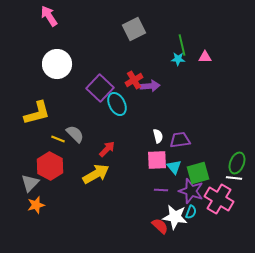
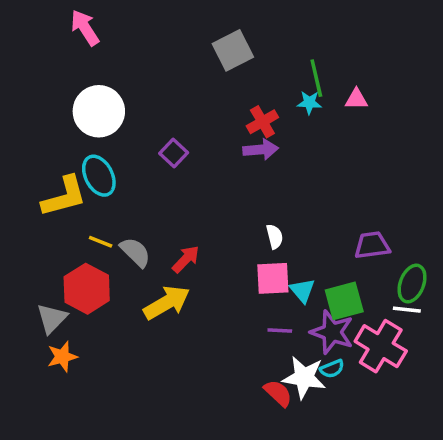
red cross: (134, 80) -> (262, 122), moved
purple square: (100, 88) -> (174, 153), size x0.6
cyan ellipse: (117, 104) -> (99, 176), moved
gray semicircle: (75, 134) -> (135, 252), moved
purple trapezoid: (180, 140) -> (372, 245), moved
cyan semicircle: (191, 212) -> (332, 369), turned 48

